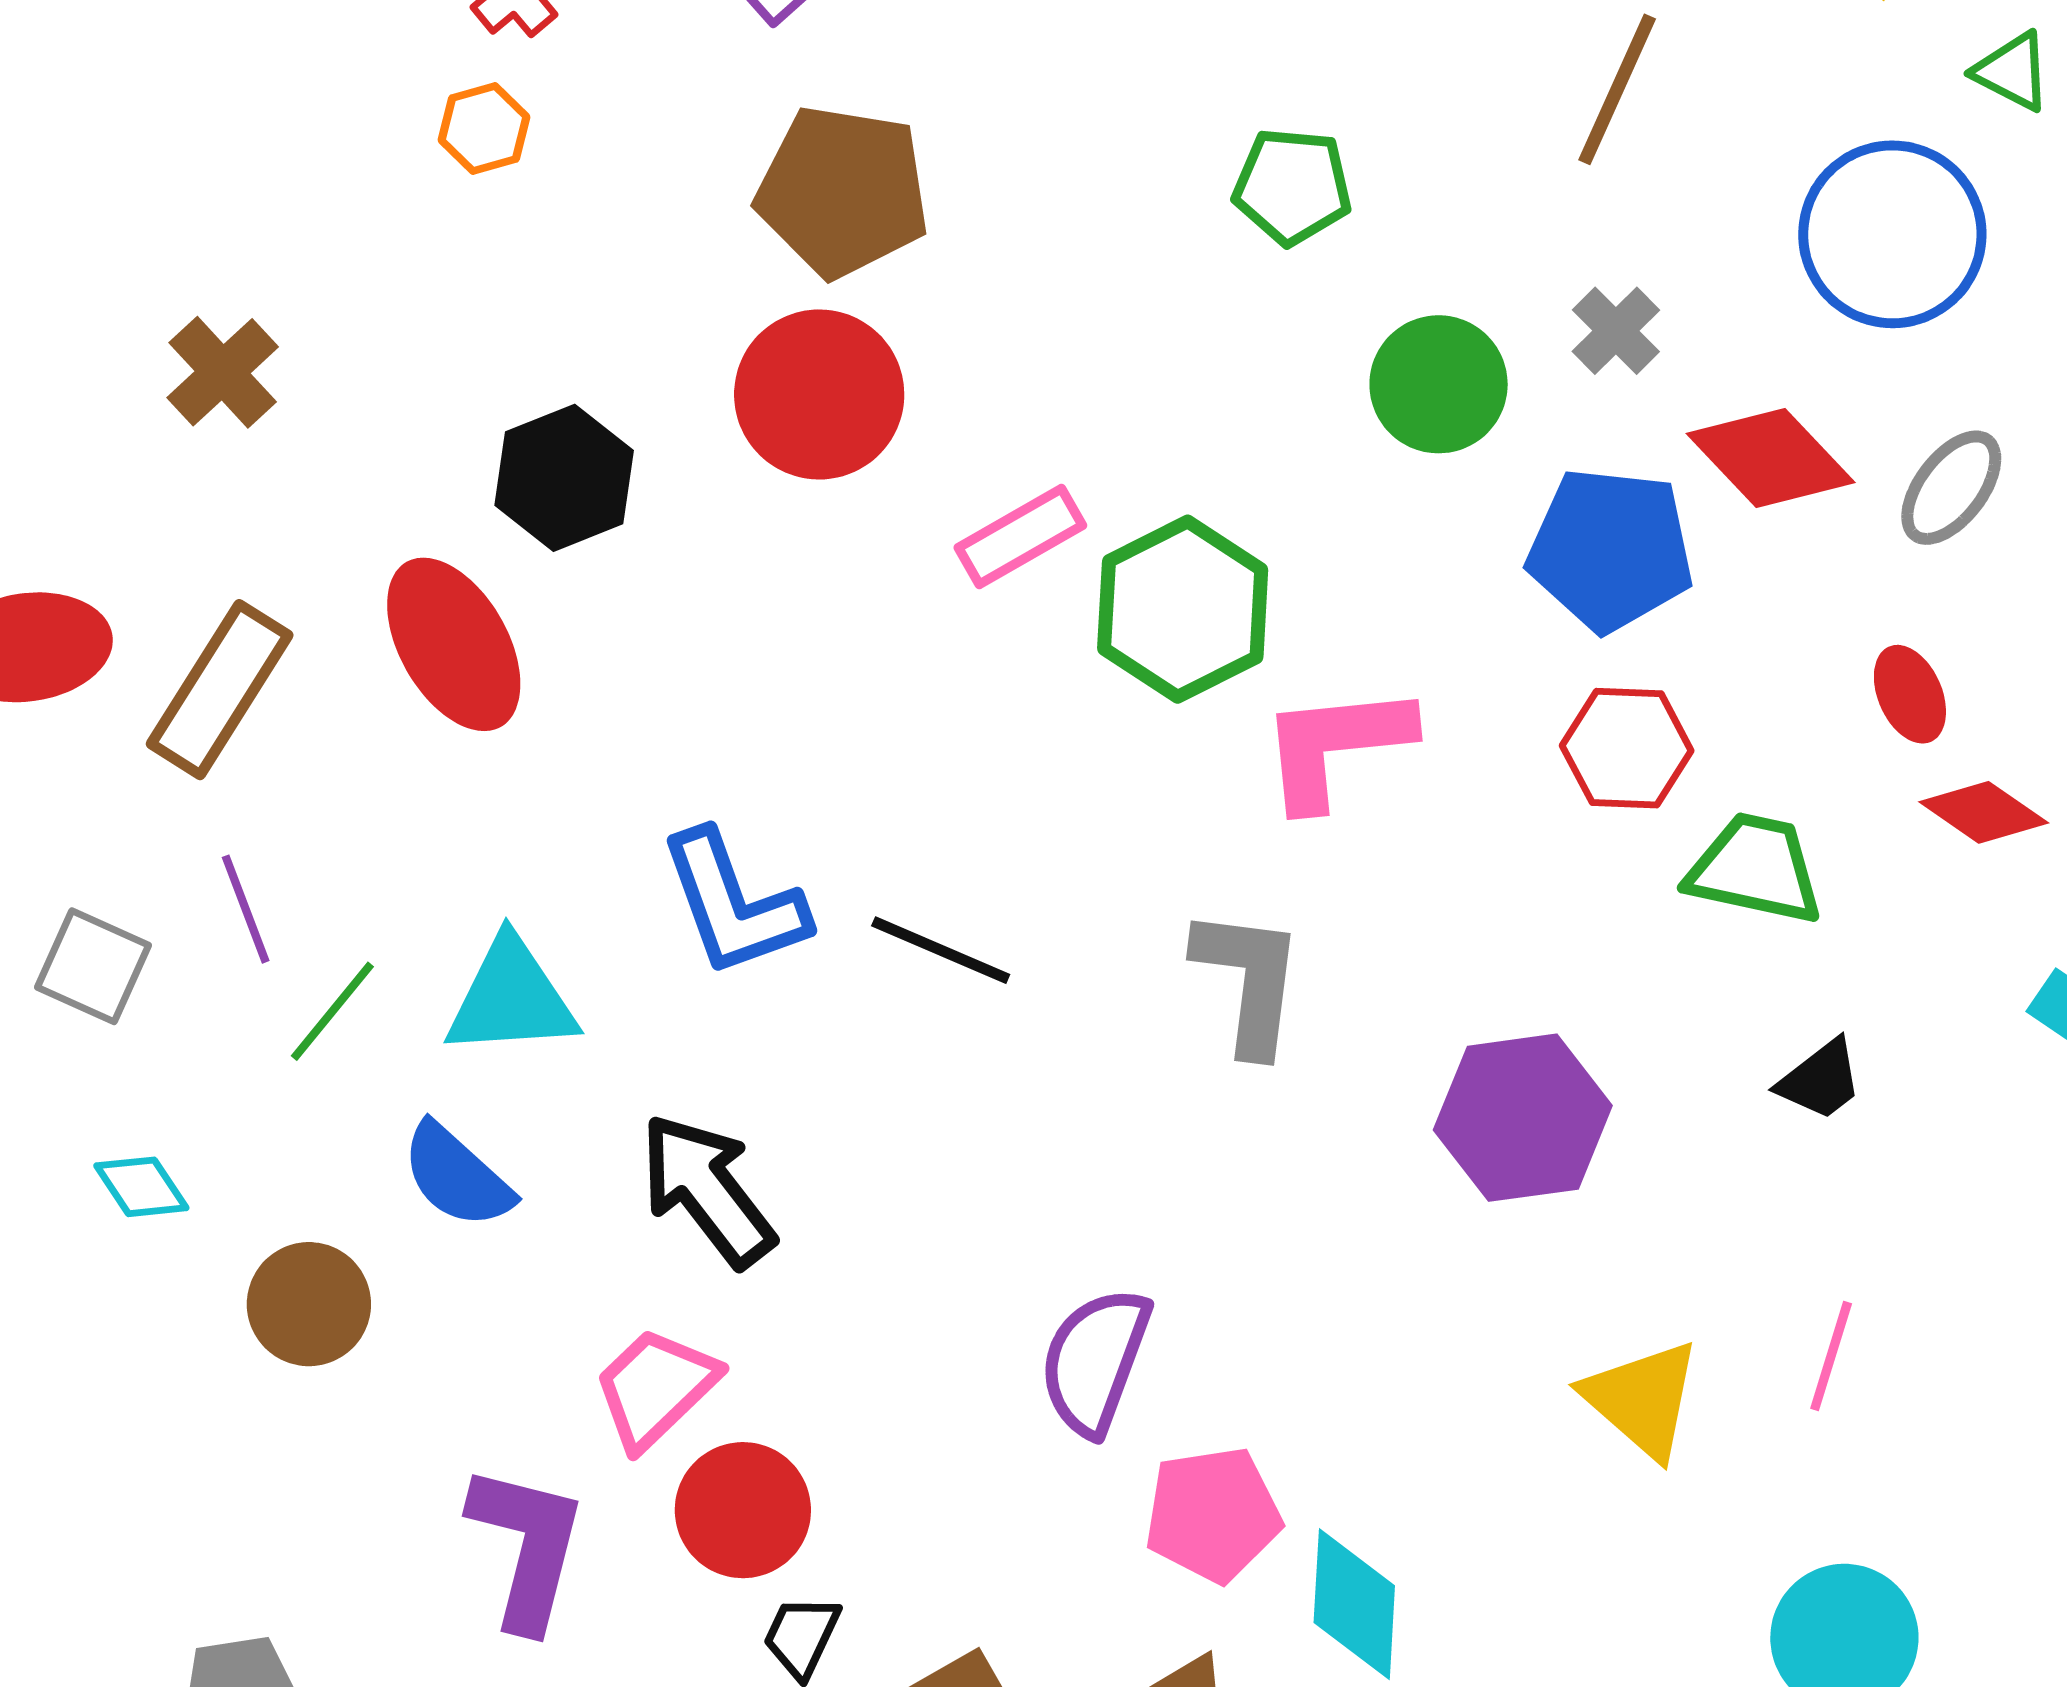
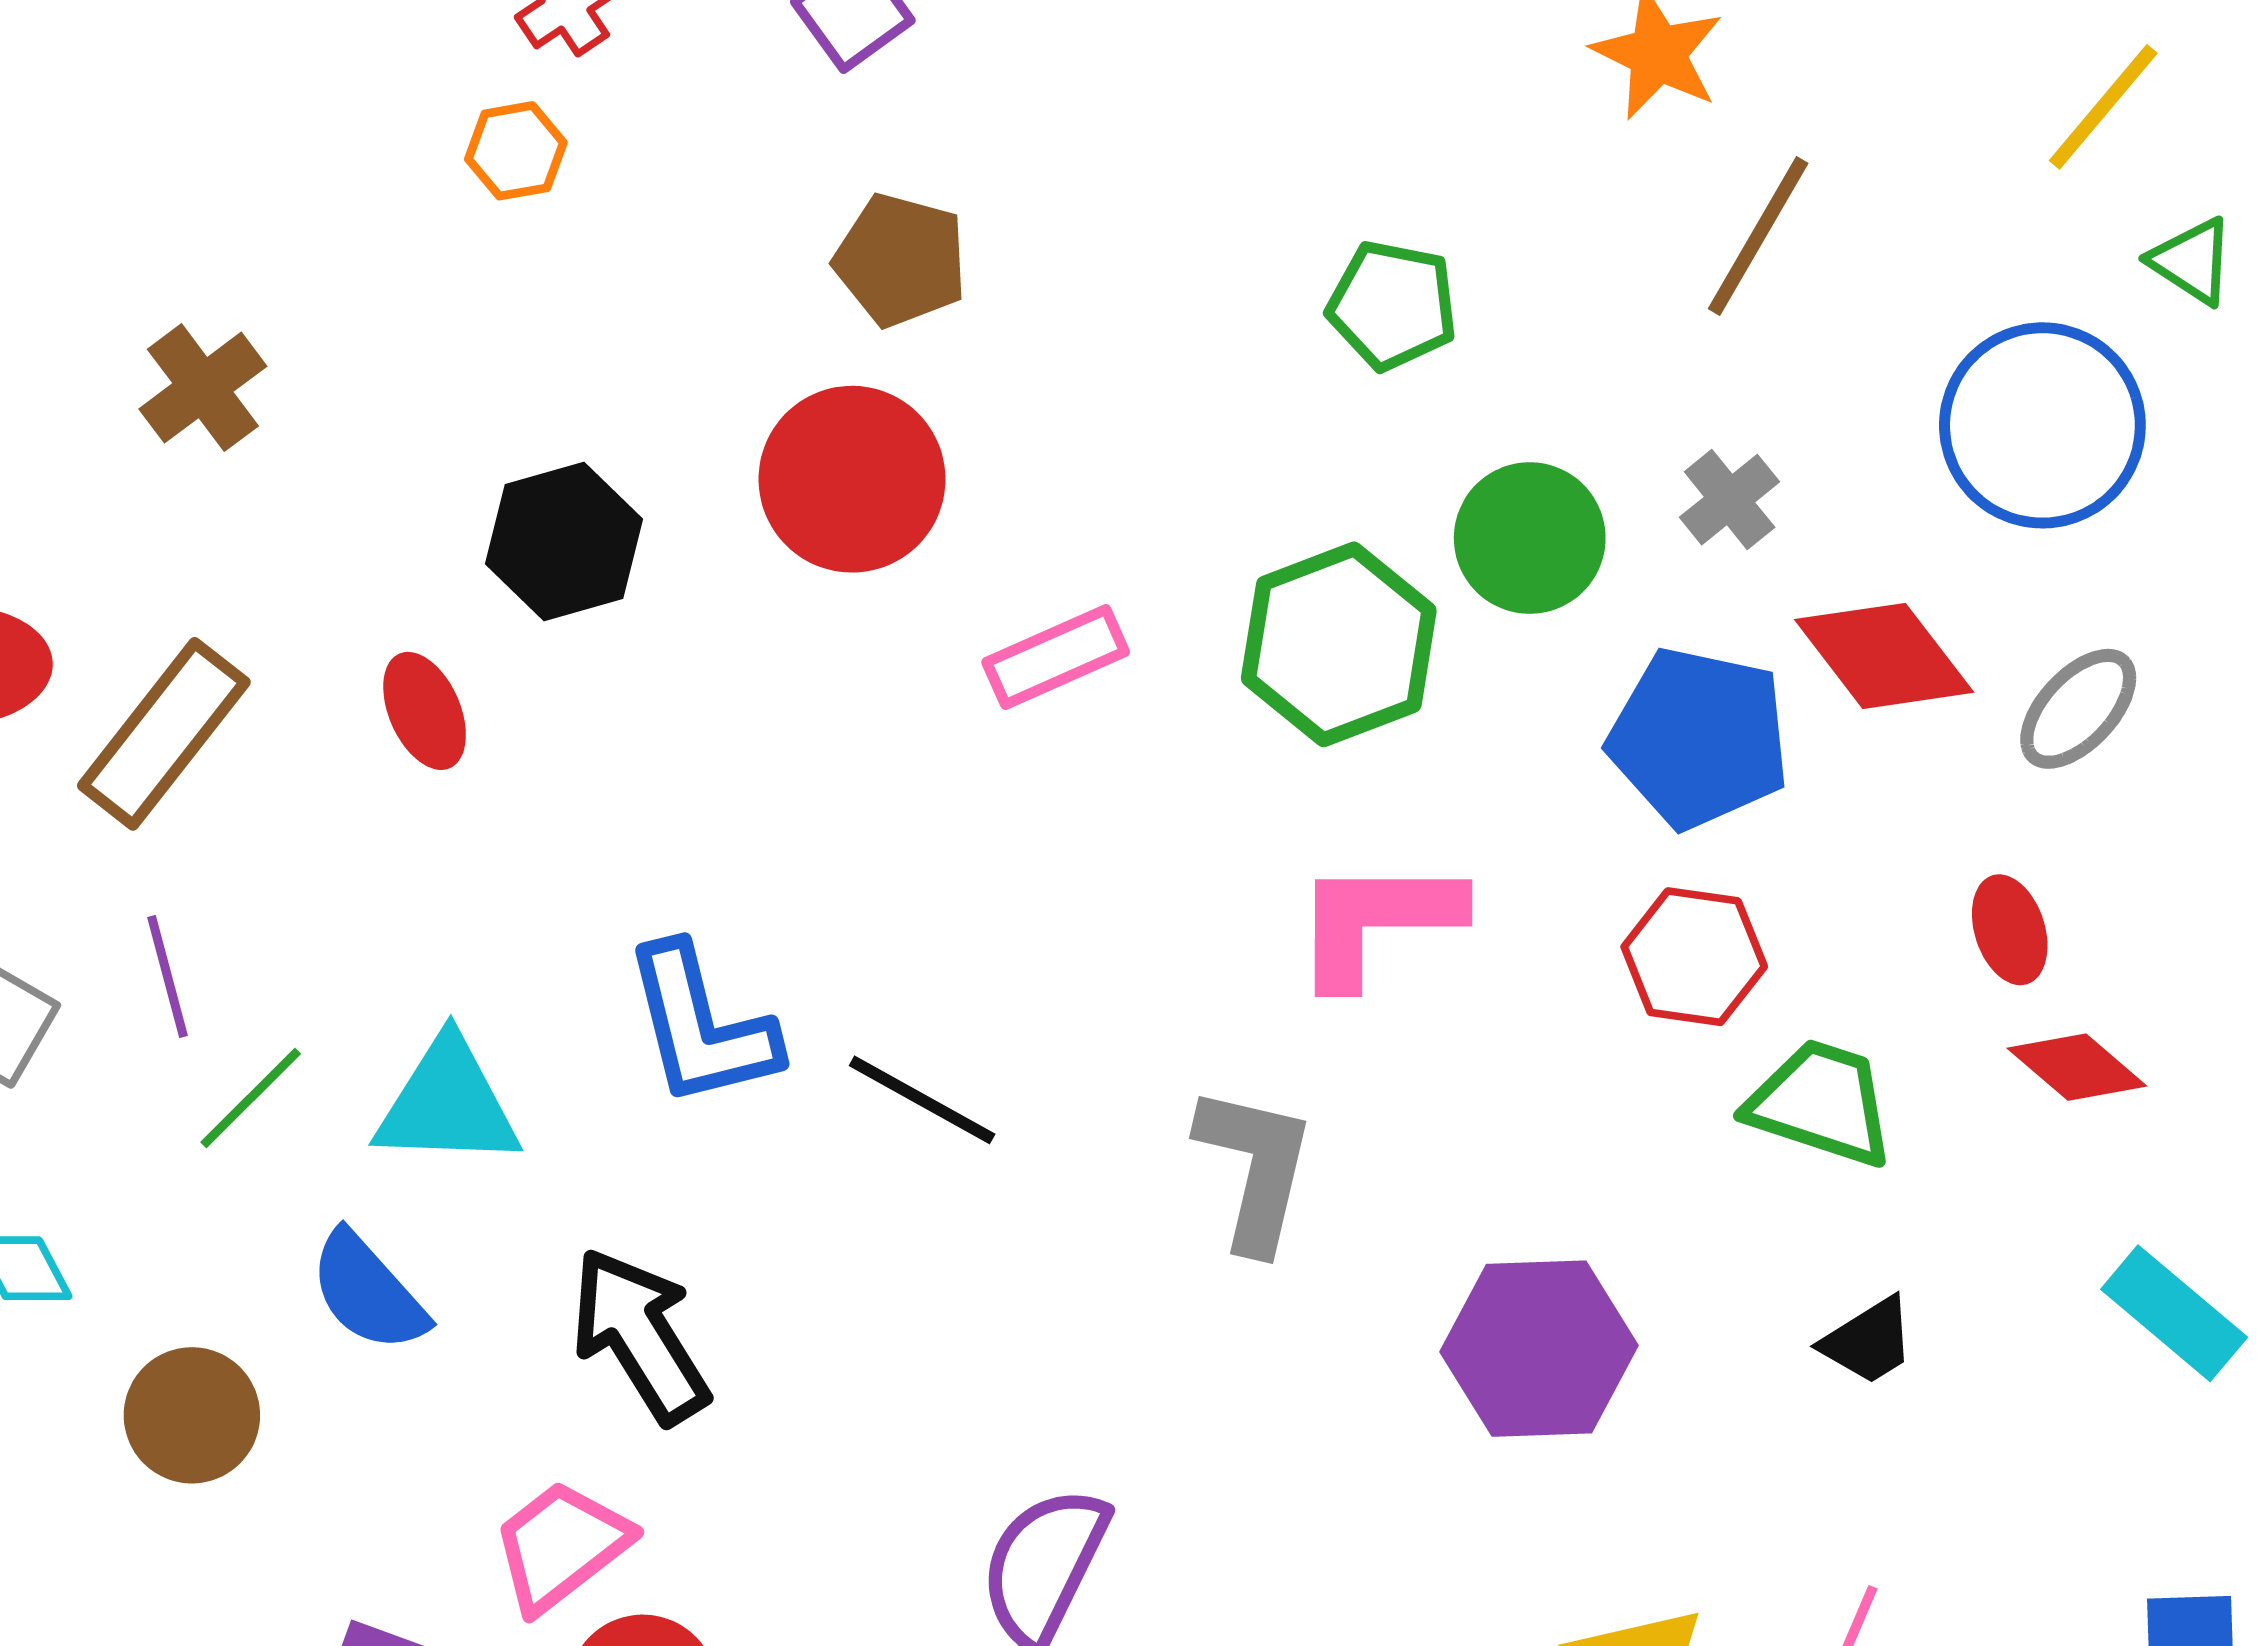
brown pentagon: (843, 191) -> (901, 260), size x0.7
green hexagon: (1183, 609) -> (1339, 644), moved
red ellipse: (454, 644) -> (425, 711), size x0.6

